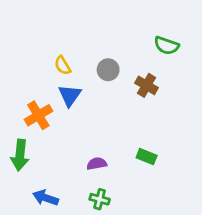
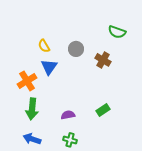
green arrow: (20, 155) -> (32, 109), moved
green rectangle: (147, 157) -> (103, 110), turned -56

